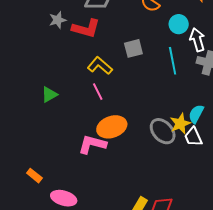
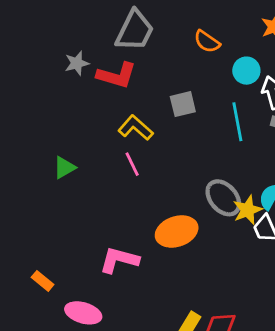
orange ellipse: (112, 127) -> (177, 231), moved
gray ellipse: (163, 131) -> (223, 198), moved
pink L-shape: (92, 144) -> (119, 260), moved

